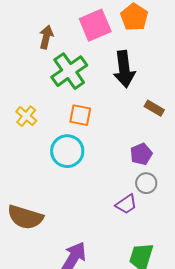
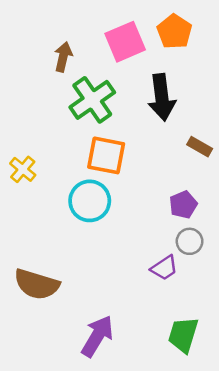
orange square: (80, 115) -> (106, 155), size x1.4
yellow cross: (26, 116) -> (23, 169), moved

